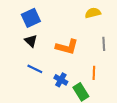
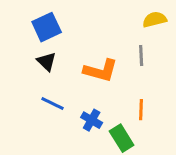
yellow semicircle: (93, 13) -> (155, 20), moved
gray line: (104, 44) -> (141, 56), moved

